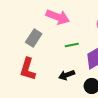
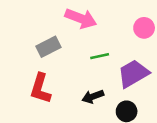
gray rectangle: (34, 38) -> (48, 47), turned 30

